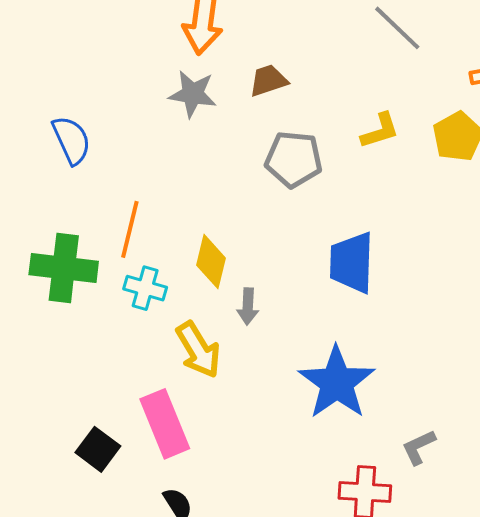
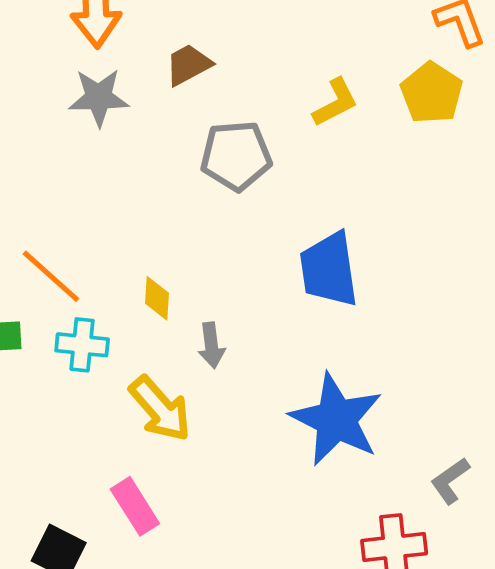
orange line: (130, 229) -> (51, 276), turned -52
yellow diamond: (211, 262) -> (157, 298), size x0.7
pink rectangle: (165, 424) -> (135, 506), size x0.7

